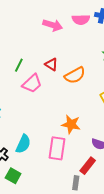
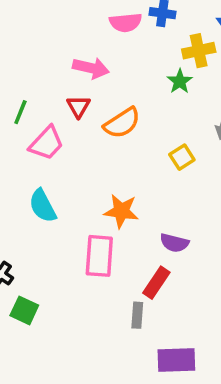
pink arrow: (53, 25) -> (91, 68), moved
red triangle: (51, 64) -> (78, 106), turned 32
cyan semicircle: (23, 144) -> (43, 206), moved, turned 132

